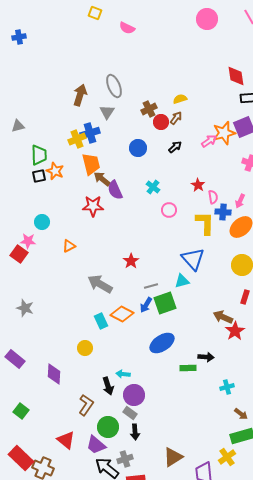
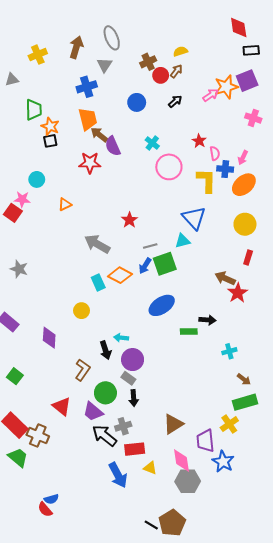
yellow cross: (77, 139) -> (38, 55), moved
black square: (39, 176) -> (50, 141), moved
pink circle: (169, 210) -> (169, 167), size x1.6

